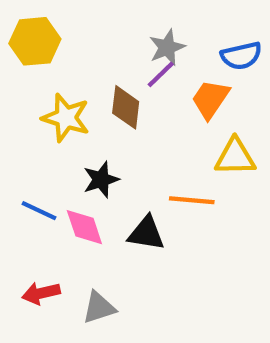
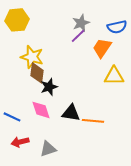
brown diamond: (126, 107) -> (37, 73), moved
orange line: (192, 200) -> (93, 121), moved
blue line: (39, 211) -> (12, 117), moved

